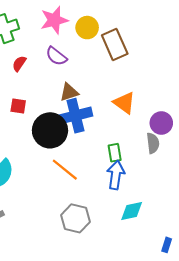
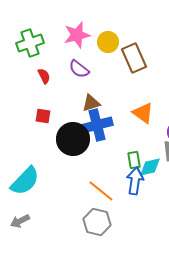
red semicircle: (19, 64) -> (44, 76), turned 119
orange line: (65, 170) -> (101, 191), moved
cyan diamond: (132, 211) -> (150, 167), moved

